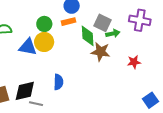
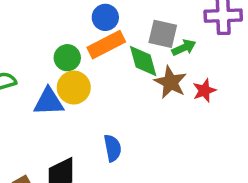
orange rectangle: (69, 22) -> (106, 45), size x1.5
brown star: (101, 52) -> (170, 82), turned 30
red star: (134, 62) -> (204, 91), moved

